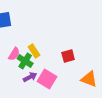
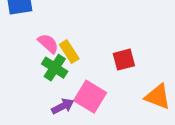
pink semicircle: (14, 54) -> (48, 44), moved, turned -80
purple arrow: (30, 77) -> (63, 106), moved

